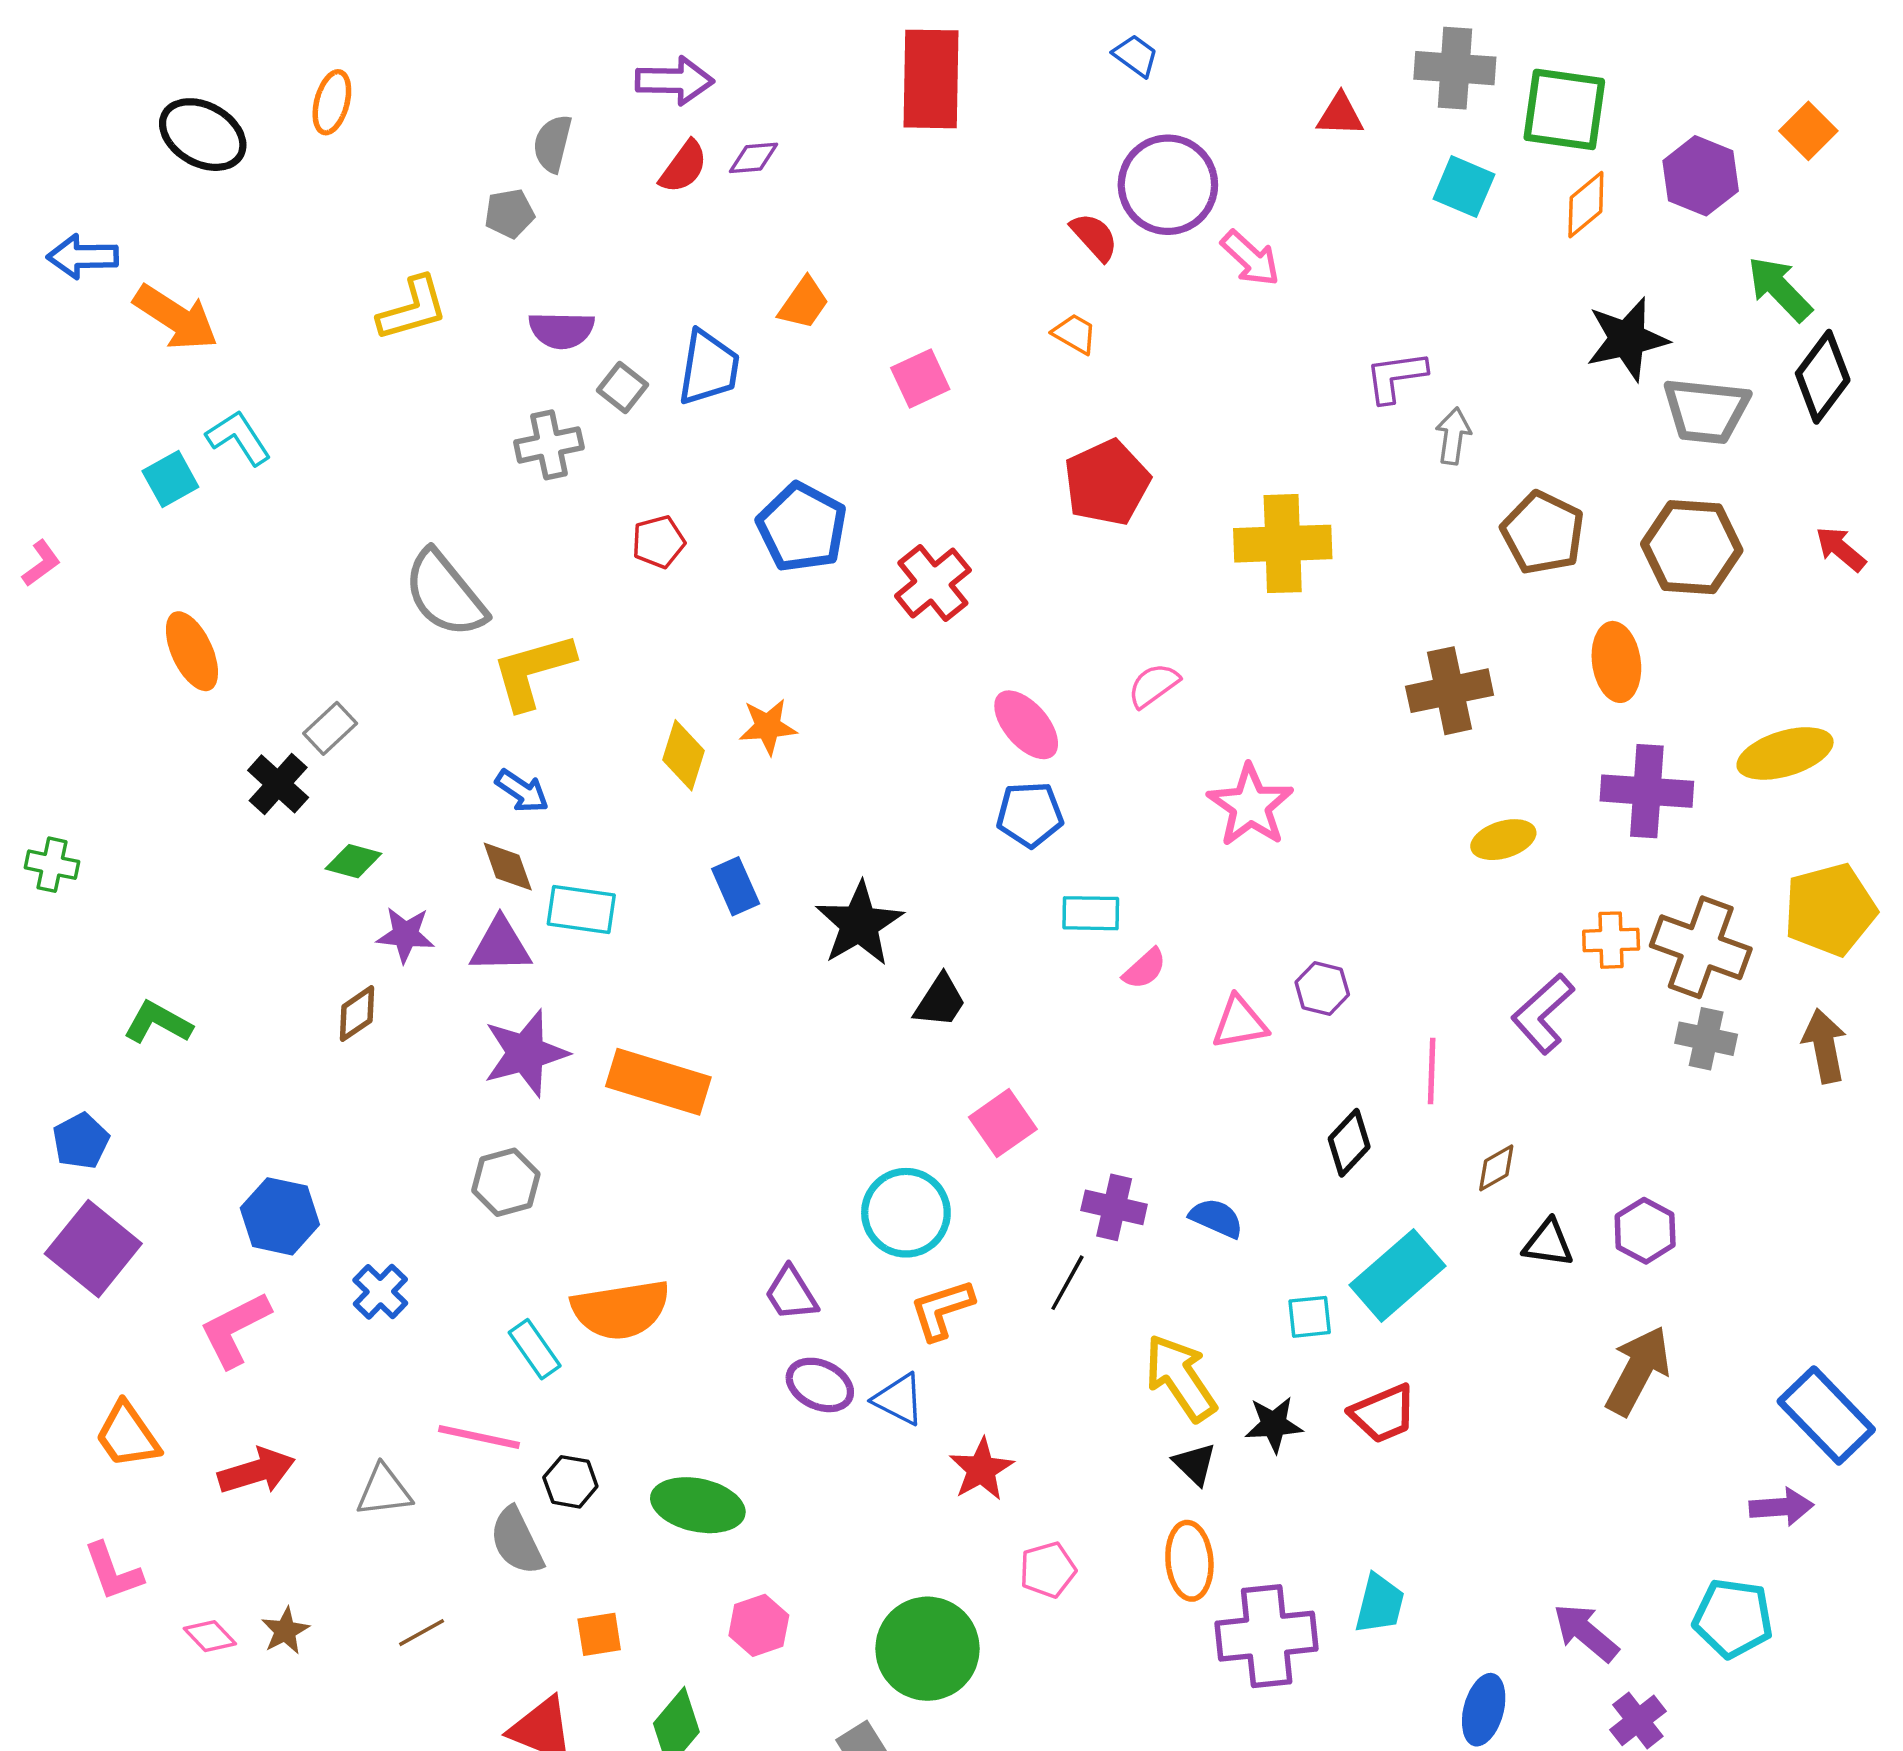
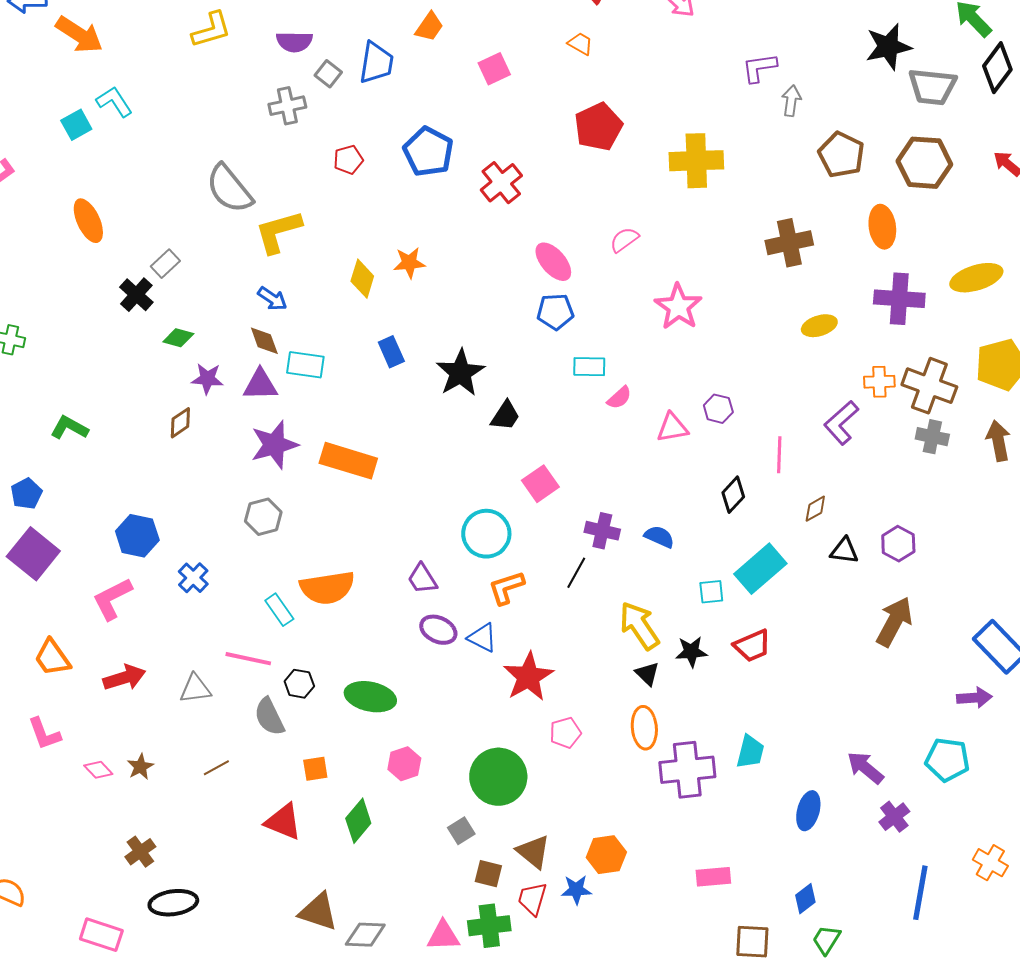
red star: (981, 1469) -> (528, 677), size x1.4

